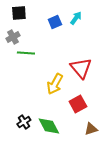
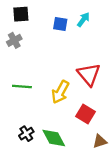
blue square: (55, 22) -> (60, 24), turned 32
green line: (26, 53) -> (22, 86), moved
red square: (78, 104) -> (86, 114), turned -30

